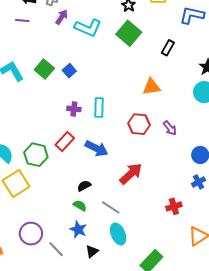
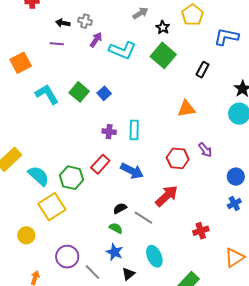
red hexagon: (139, 124) -> (178, 158), moved
red cross: (174, 206) -> (201, 231), moved
gray line: (111, 207) -> (143, 218), moved

